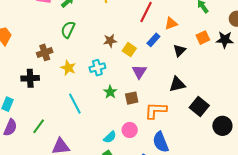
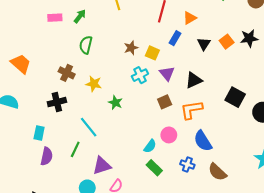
orange square: (203, 38) -> (227, 42), moved
black star: (225, 40) -> (249, 38), moved
brown cross: (45, 52) -> (67, 73), turned -35
cyan cross: (97, 68) -> (140, 75), moved
black triangle: (177, 84) -> (194, 80), moved
green star: (110, 92) -> (115, 103), moved
cyan line: (75, 104) -> (89, 127), moved

